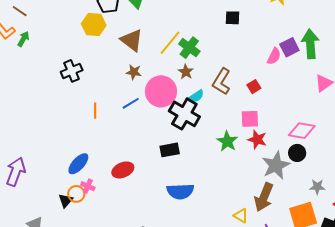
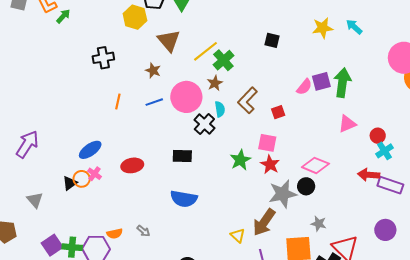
brown star: (134, 72) -> (153, 71), moved
cyan semicircle: (196, 96) -> (220, 109), turned -77
black cross: (184, 114) -> (204, 124), size x0.7

